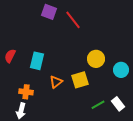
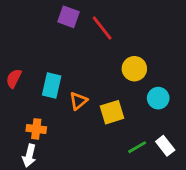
yellow circle: (96, 59) -> (134, 69), moved
cyan circle: (121, 70) -> (158, 98), moved
orange triangle: (56, 82) -> (78, 101), moved

